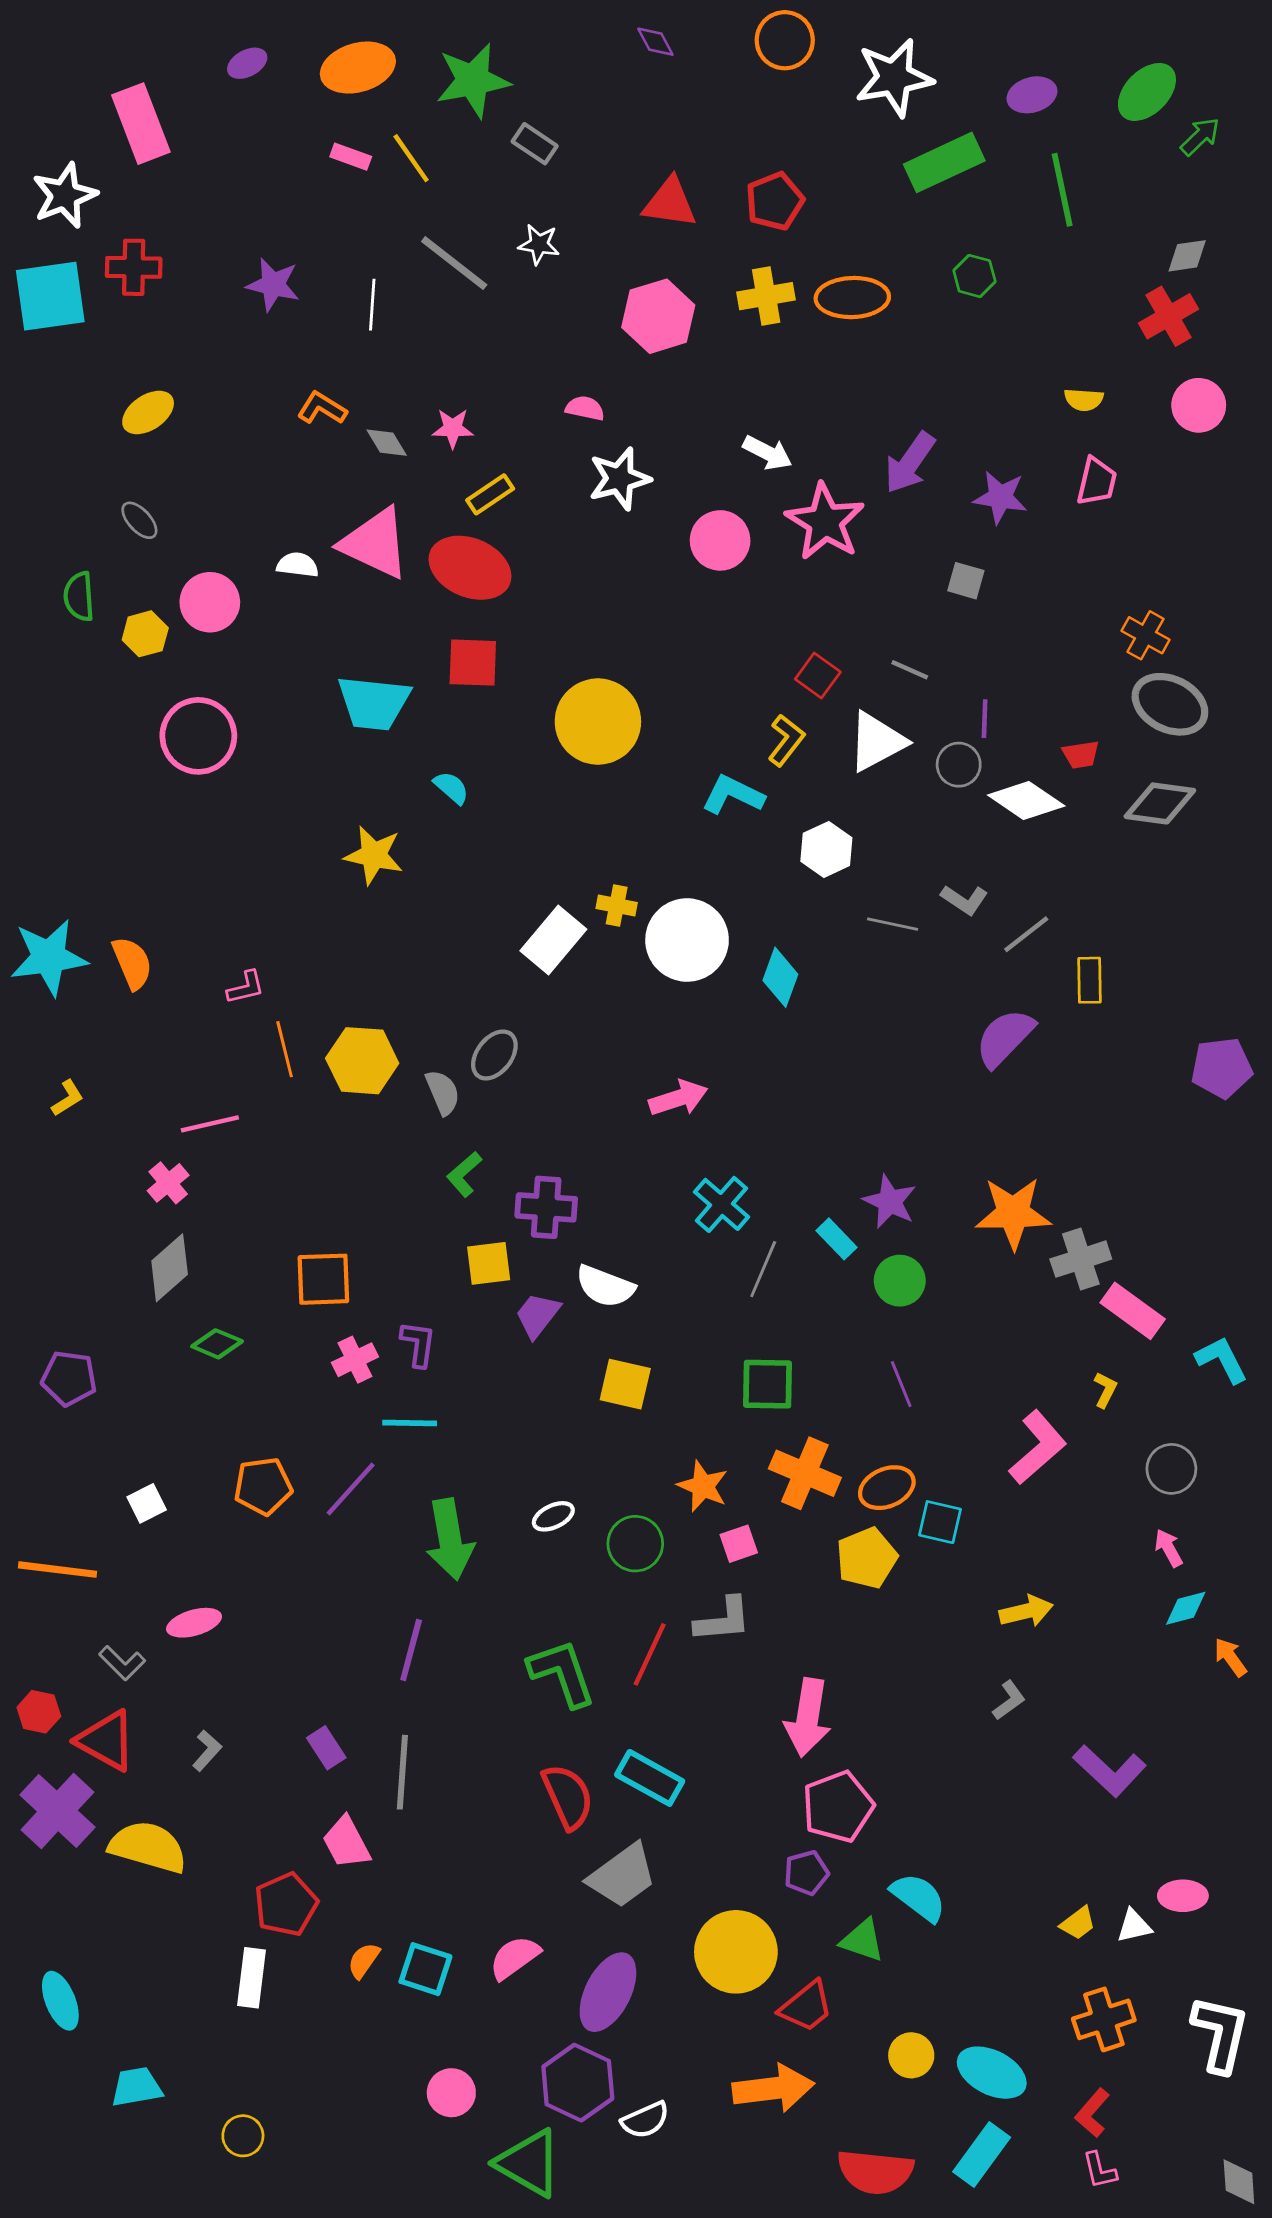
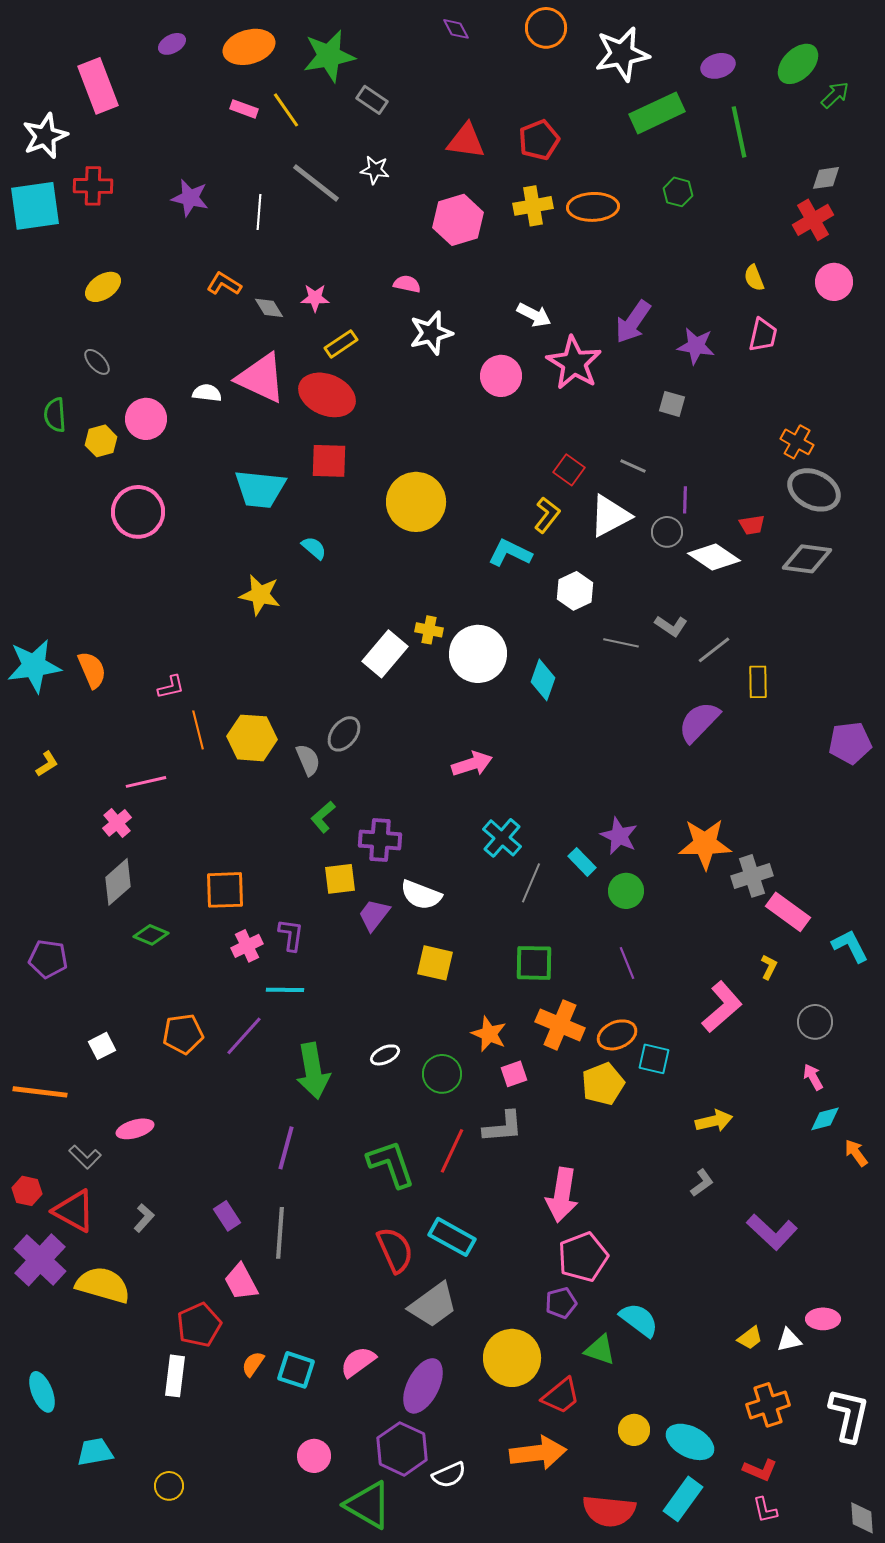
yellow semicircle: (1084, 400) -> (754, 278), turned 64
red L-shape: (1092, 2113) -> (760, 1470), turned -108

